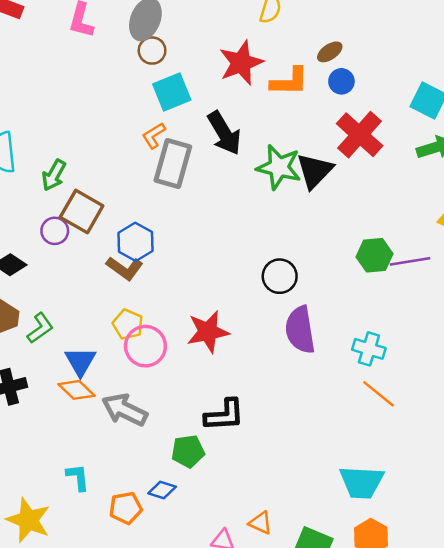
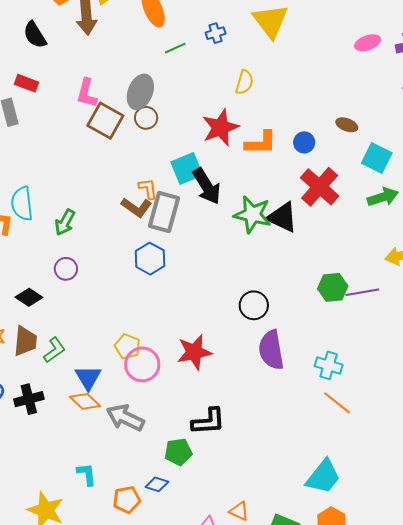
brown ellipse: (330, 52) -> (347, 125), moved, turned 55
cyan square: (172, 92) -> (187, 169), moved
orange L-shape: (154, 135) -> (148, 189), turned 115
black triangle: (315, 171) -> (282, 217), turned -48
brown square: (82, 212) -> (105, 121), moved
blue hexagon: (136, 242) -> (150, 259), moved
brown L-shape: (125, 268) -> (136, 207), moved
cyan trapezoid: (362, 482) -> (323, 477), turned -54

